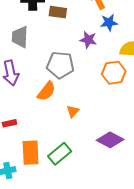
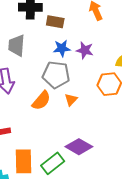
blue star: (109, 22) -> (62, 48), moved
orange triangle: (73, 111) -> (71, 100), moved
purple diamond: (110, 140) -> (79, 147), moved

